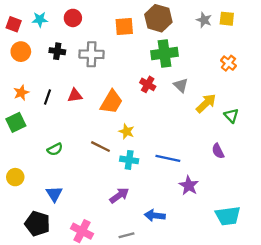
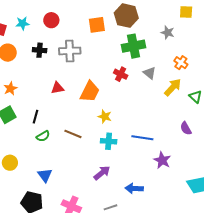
gray star: (204, 20) -> (168, 33), moved
orange cross: (228, 63) -> (181, 63), moved
black line: (47, 97) -> (36, 117), moved
brown line: (100, 147) -> (73, 134), moved

